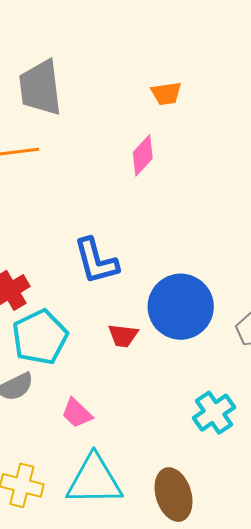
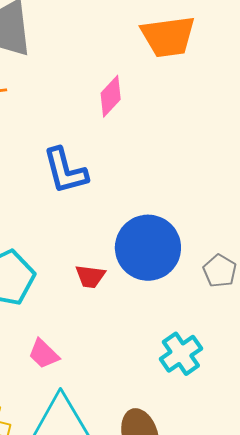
orange trapezoid: (166, 94) -> (168, 36), moved, size x1.8
blue L-shape: (96, 261) -> (65, 171), moved

